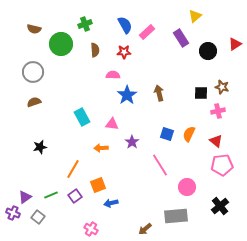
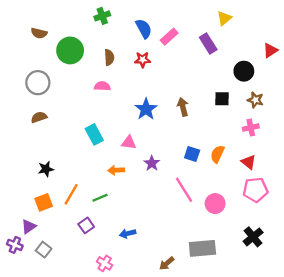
green cross: (85, 24) -> (102, 16), moved
black circle: (208, 51) -> (244, 71), moved
pink semicircle: (113, 75) -> (102, 86), moved
black square: (201, 93) -> (222, 99), moved
orange line: (73, 169) -> (71, 194), moved
orange square: (98, 185) -> (44, 202), moved
pink circle: (187, 187) -> (215, 204), moved
green line: (51, 195) -> (100, 198), moved

